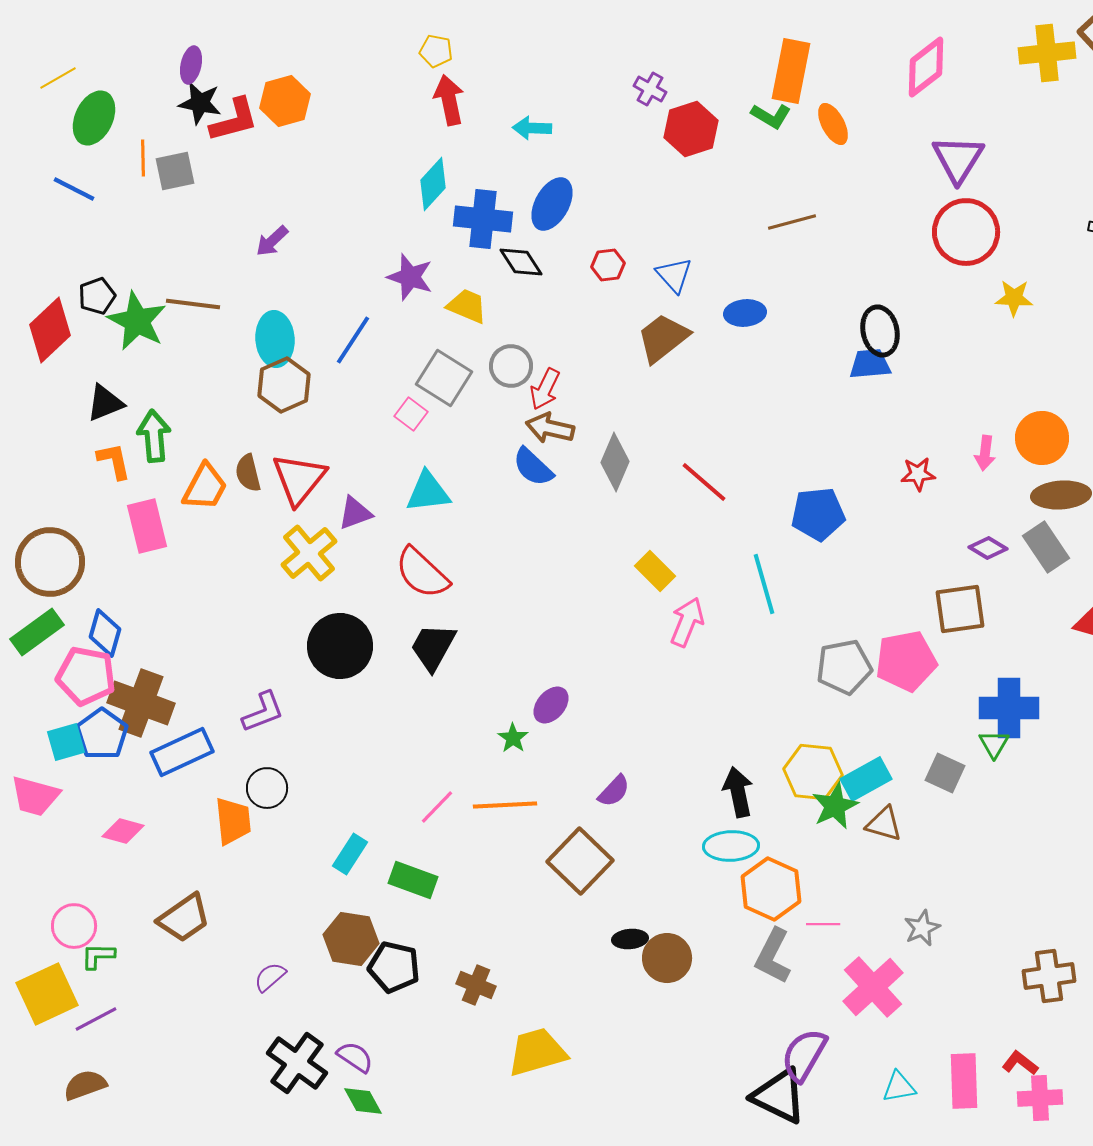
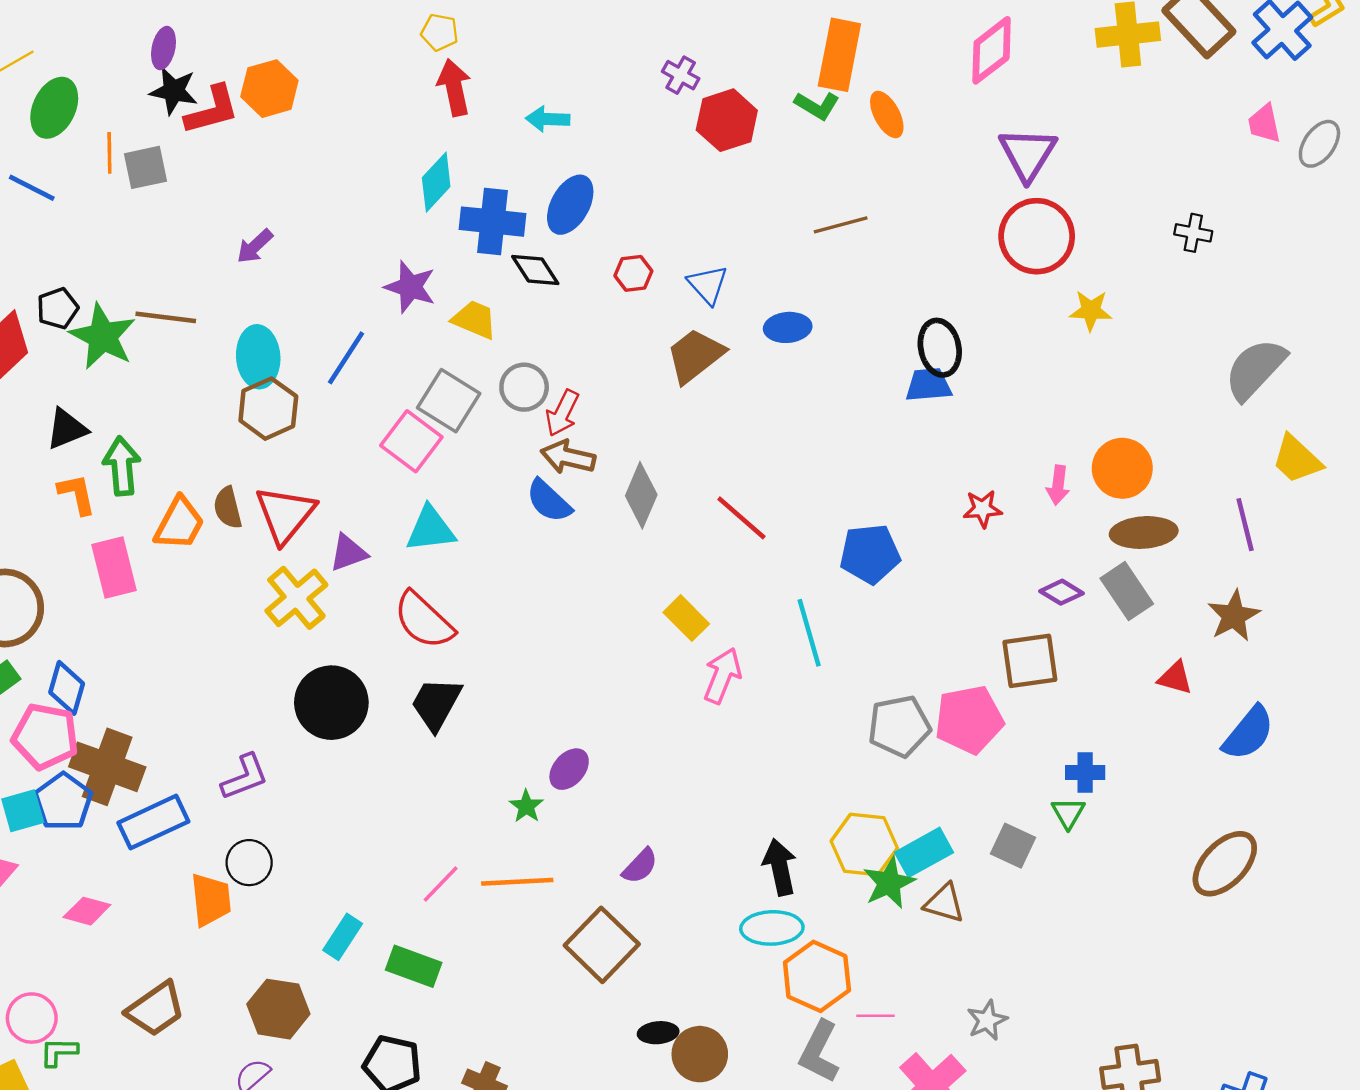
pink square: (411, 414) -> (411, 441), size x1.6
blue cross: (1009, 708) -> (1085, 772), size x0.6
brown hexagon: (351, 939) -> (278, 1009), moved

